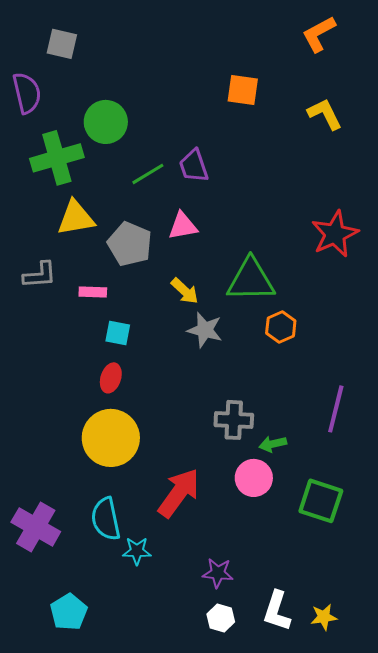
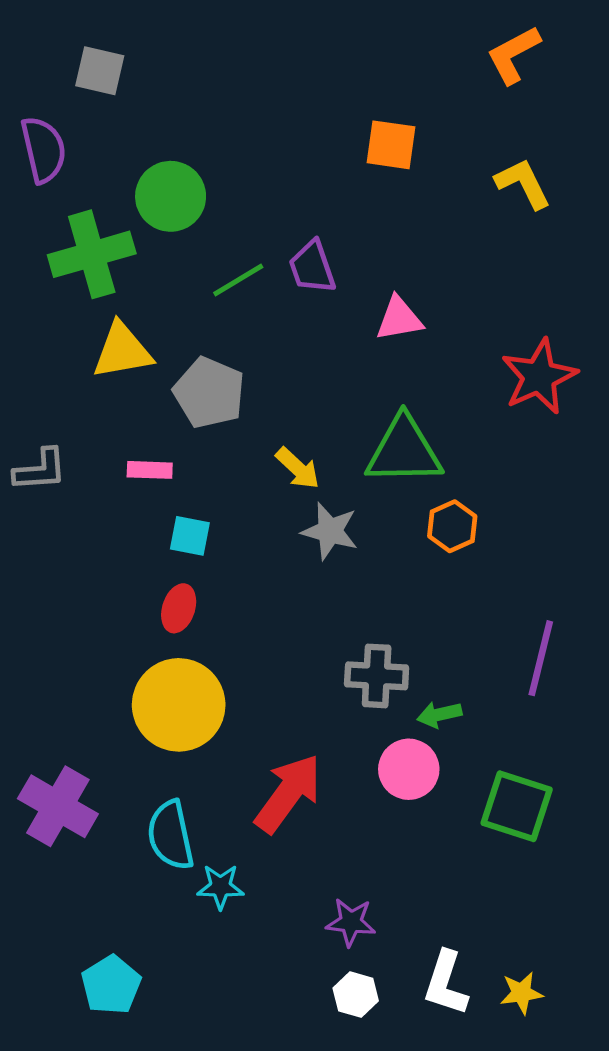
pink triangle: (183, 226) -> (399, 319), moved
gray L-shape: (40, 275) -> (40, 470), moved
purple cross: (36, 527) -> (58, 806), moved

